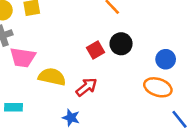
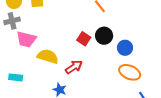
red square: (95, 50) -> (84, 39), turned -32
blue circle: (166, 59) -> (125, 48), moved

